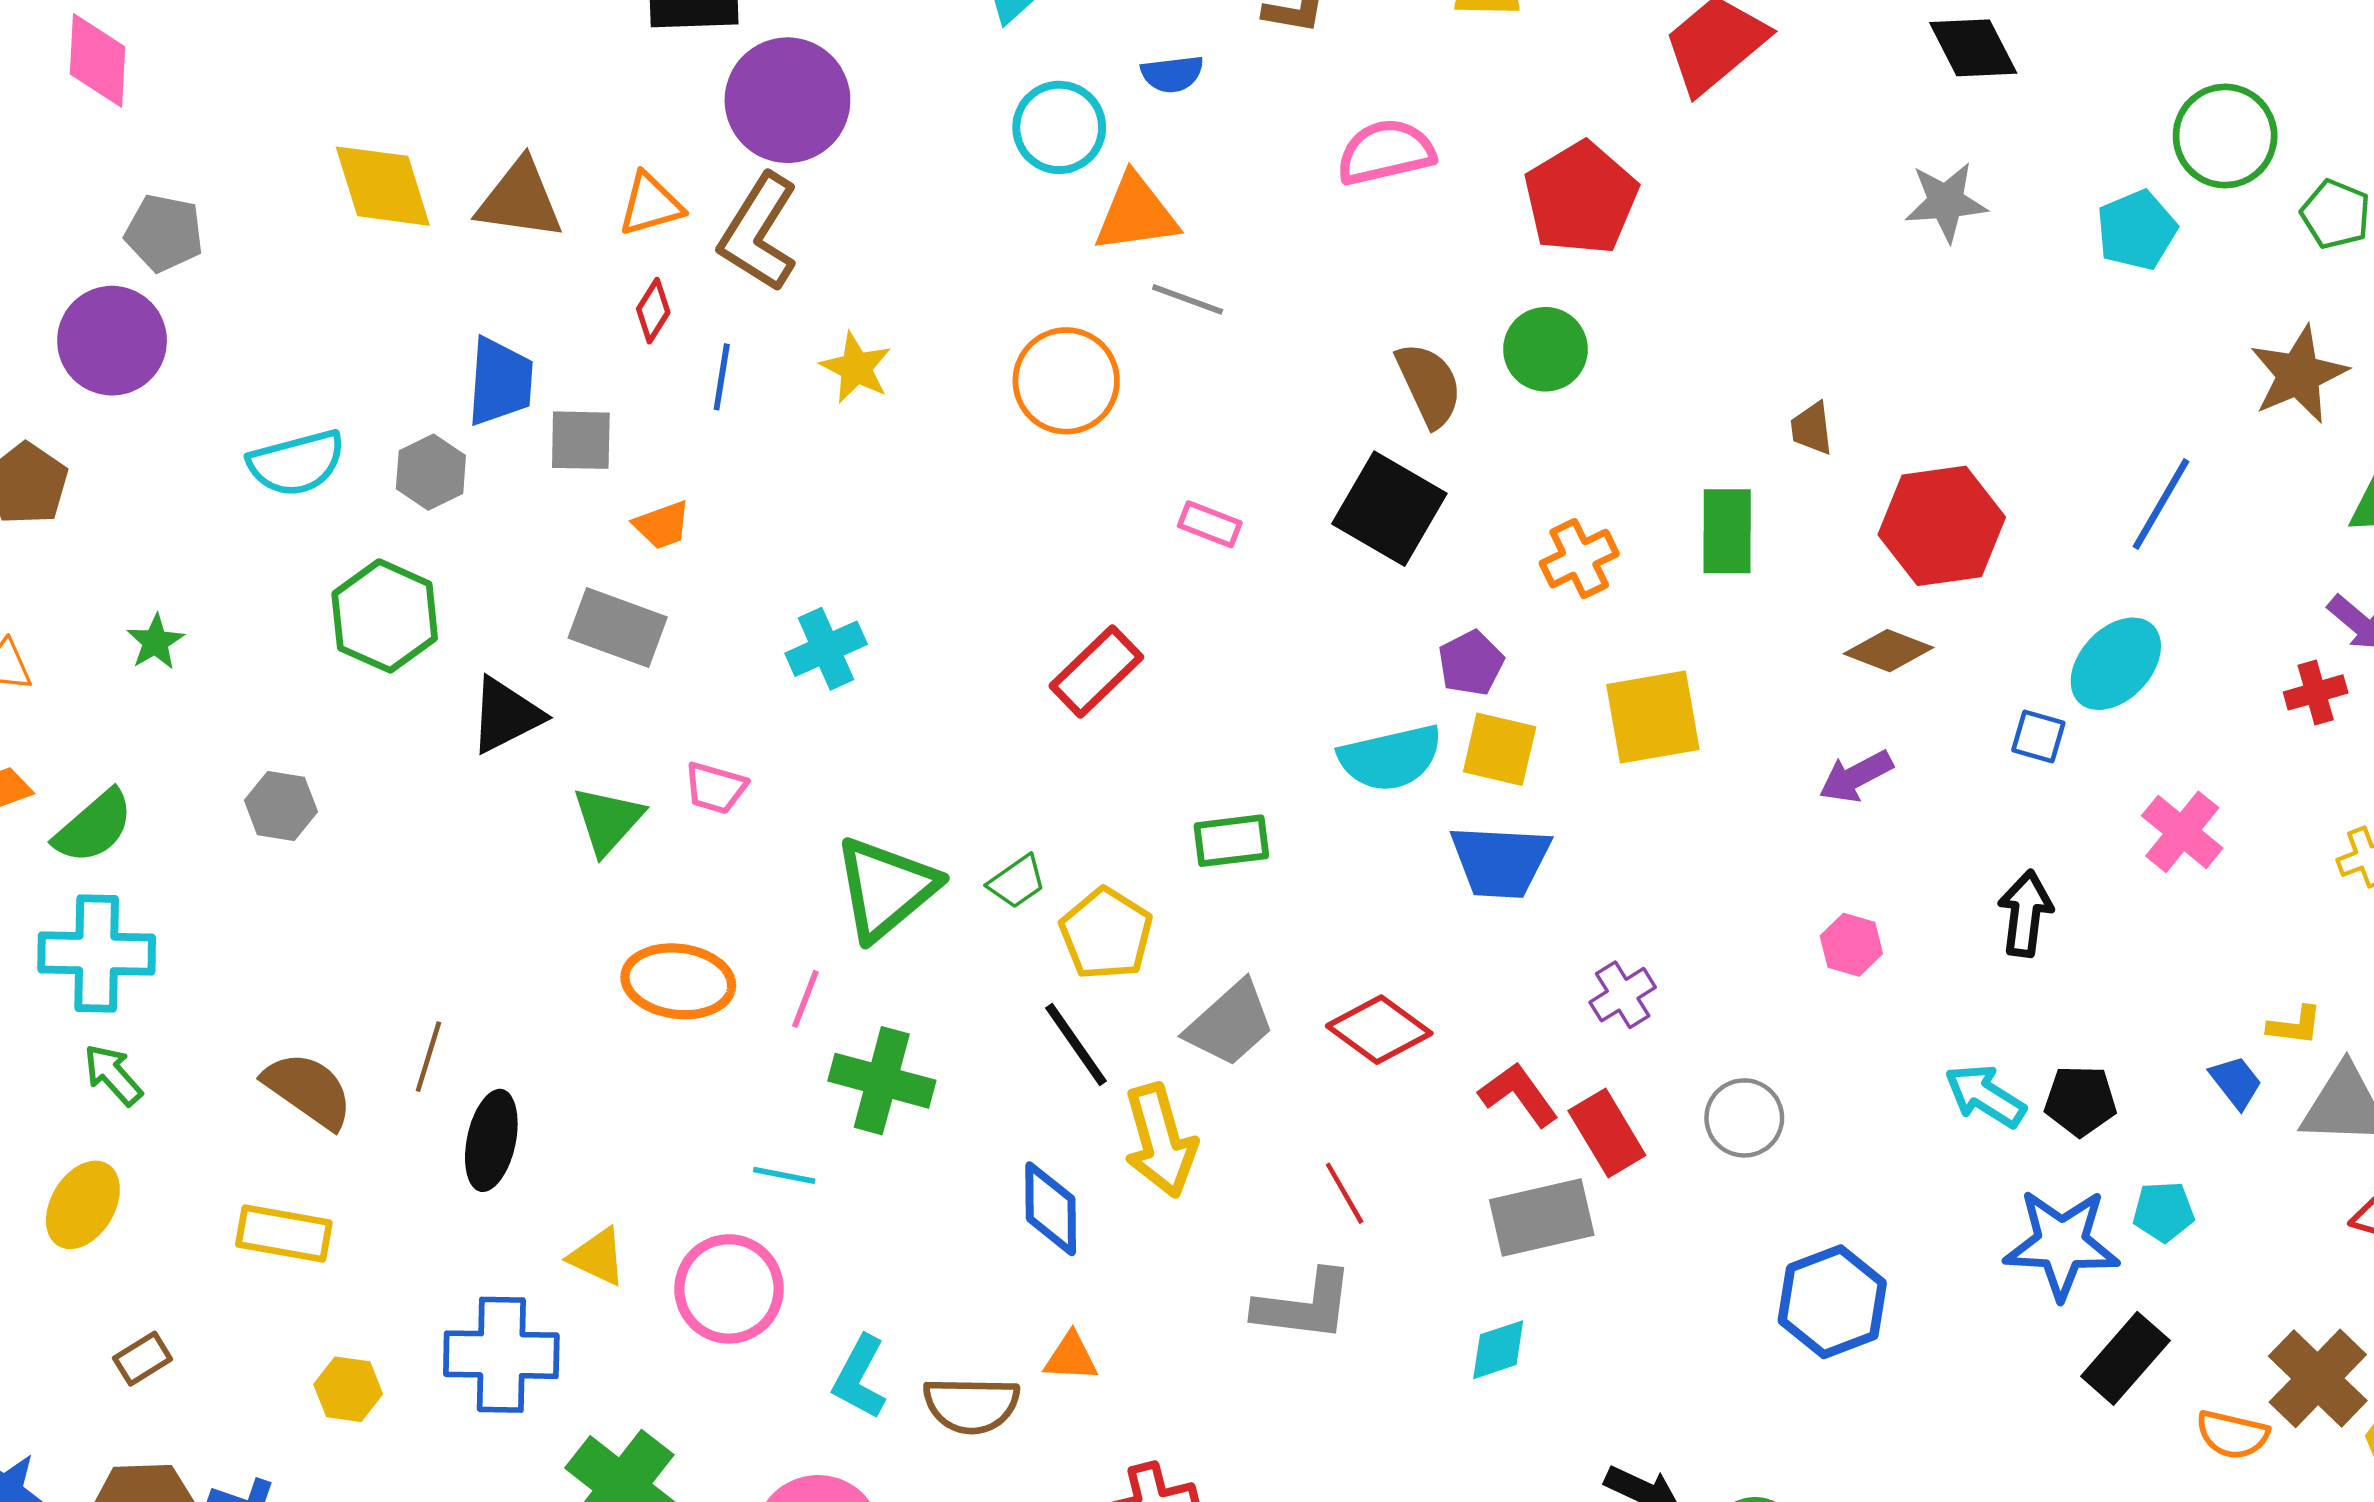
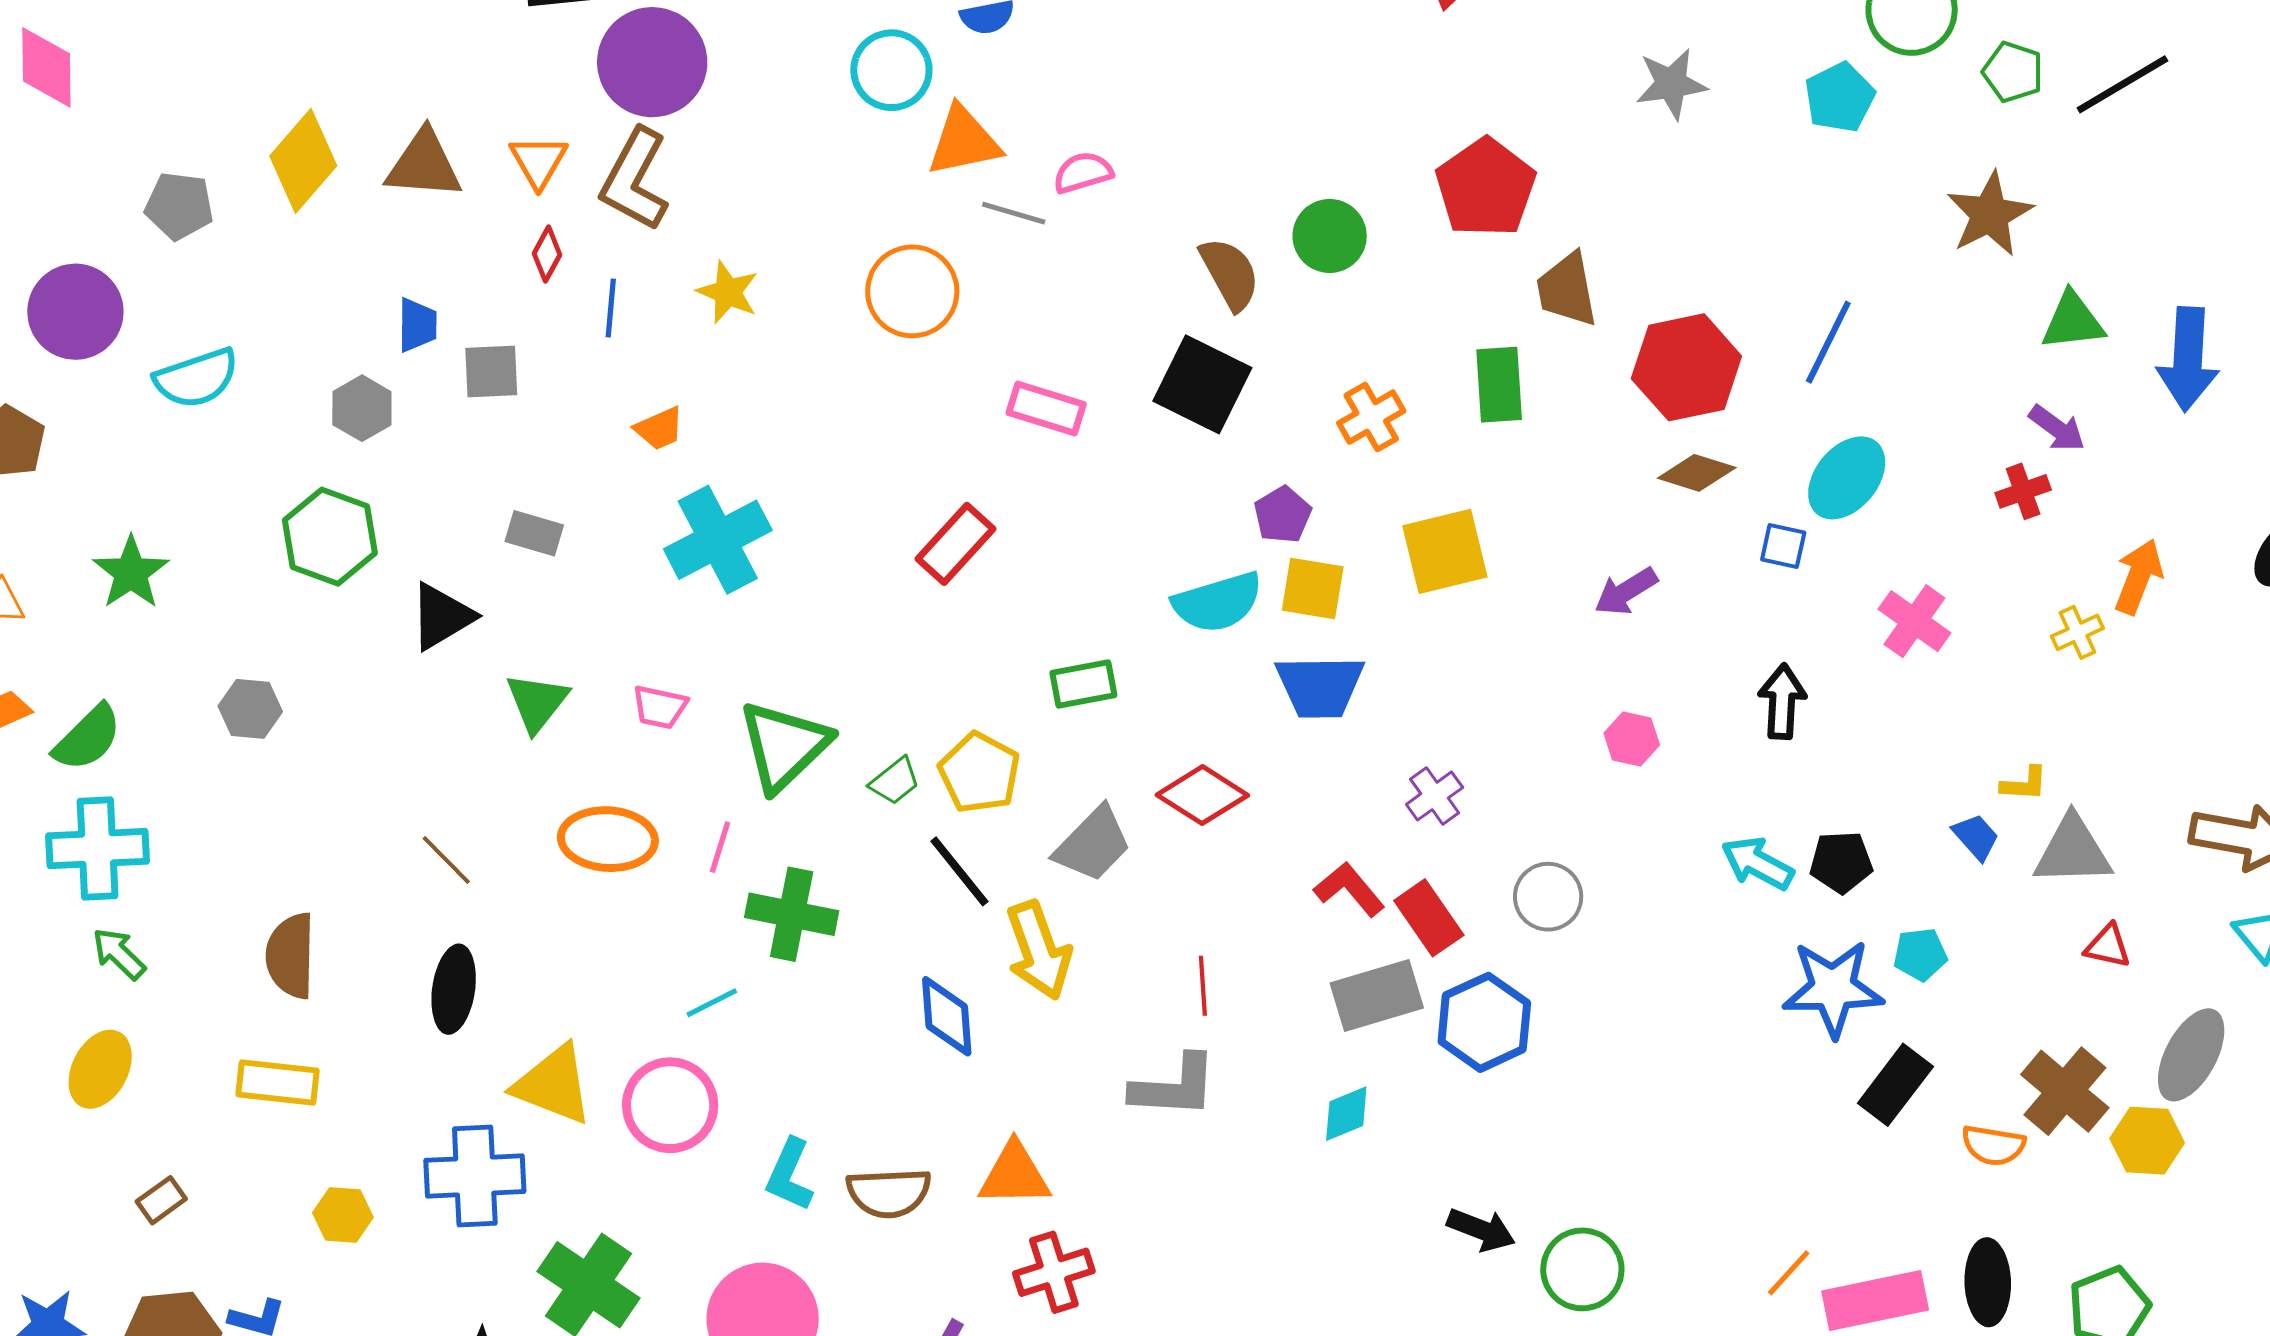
pink semicircle: (1386, 152) -> (1083, 172), moved, size x0.7
yellow diamond: (383, 186) -> (303, 161), turned 62
red pentagon: (1581, 198) -> (1486, 188), moved
orange triangle: (651, 204) -> (538, 161), turned -40
gray pentagon: (164, 233) -> (179, 206), moved
blue trapezoid: (500, 382) -> (417, 325), size x0.7
brown trapezoid: (1812, 428) -> (1567, 290), size x1.6
cyan semicircle: (296, 463) -> (196, 378), moved
blue line: (2161, 504) -> (1828, 342), moved
pink rectangle: (1210, 524) -> (1046, 409), size x1.4
orange trapezoid: (662, 525) -> (659, 429), moved
gray rectangle: (618, 628) -> (534, 533), size x0.7
green star: (155, 642) -> (131, 573), size x1.5
cyan cross: (826, 649) -> (718, 540), size x1.5
brown diamond: (1889, 651) -> (1697, 473), moved
pink trapezoid: (715, 788) -> (660, 707), moved
green trapezoid: (1017, 882) -> (895, 781), moved
red diamond: (1379, 1030) -> (1202, 795), moved
brown line: (428, 1057) -> (446, 860), moved, turned -58
brown semicircle: (308, 1090) -> (291, 956), turned -120
cyan line: (784, 1175) -> (712, 1003), turned -34
red line: (1345, 1193) -> (1203, 986), turned 30
yellow triangle: (598, 1257) -> (553, 1085), size x1.6
blue hexagon: (1832, 1302) -> (1484, 1022), moved
orange triangle: (1071, 1357) -> (1015, 1175), moved, size x1.5

